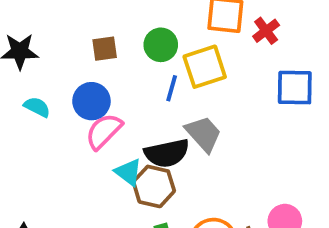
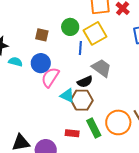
brown square: (105, 49) -> (42, 35), turned 32
cyan semicircle: (37, 107) -> (15, 62), moved
black semicircle: (167, 153) -> (85, 82), size x0.7

